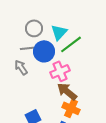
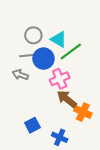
cyan triangle: (59, 32) -> (59, 39), turned -42
gray arrow: (21, 67) -> (20, 75), turned -35
orange cross: (71, 108) -> (83, 112), moved

